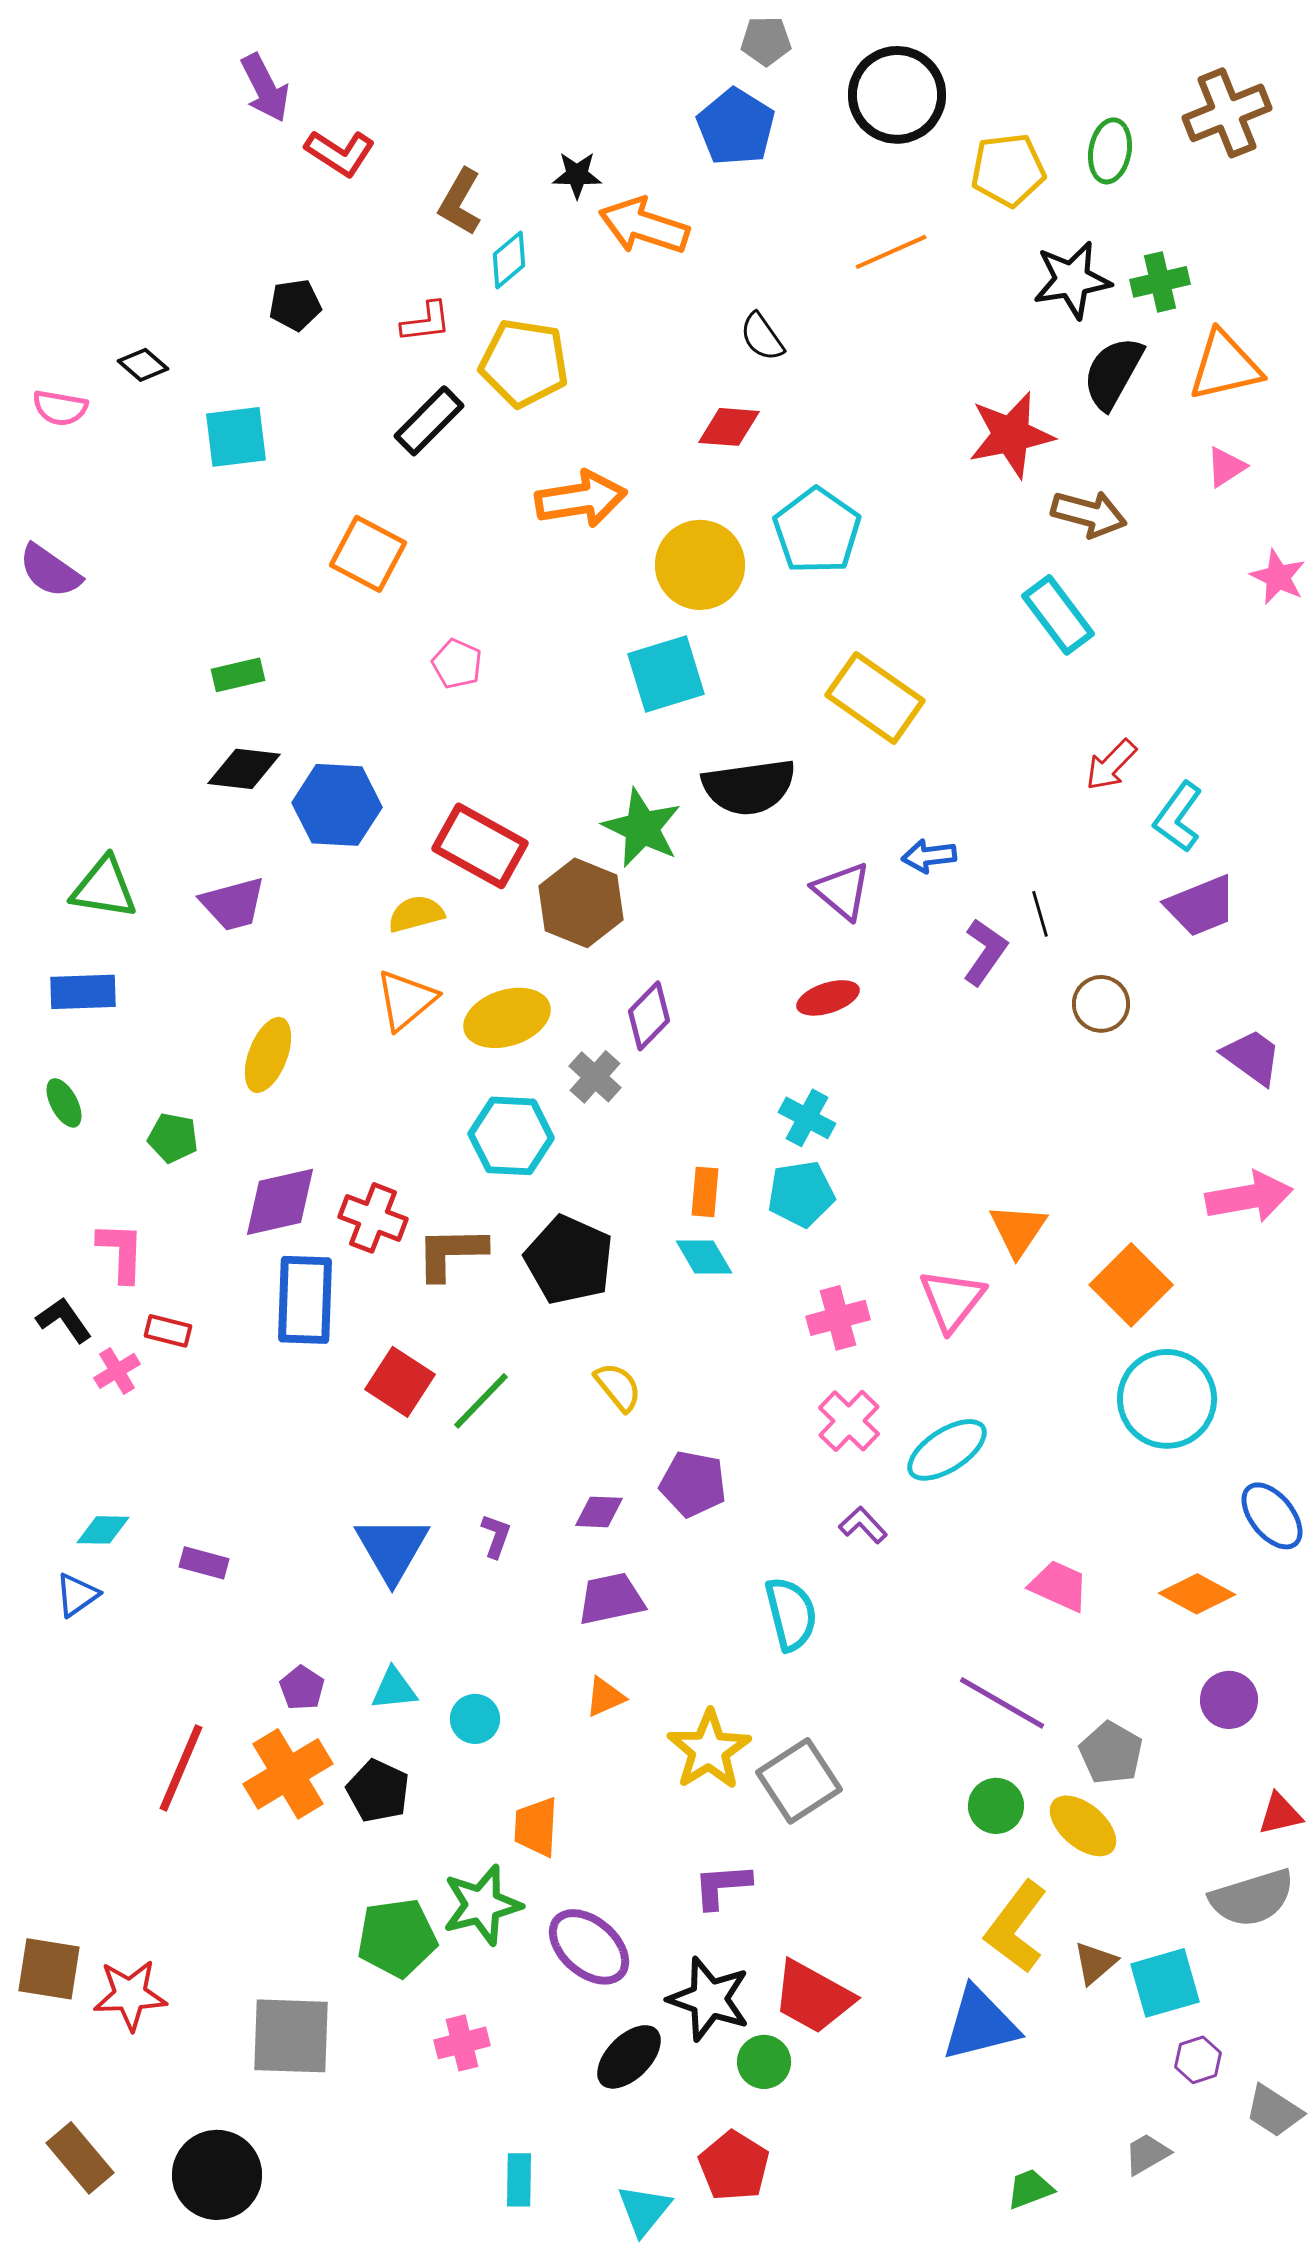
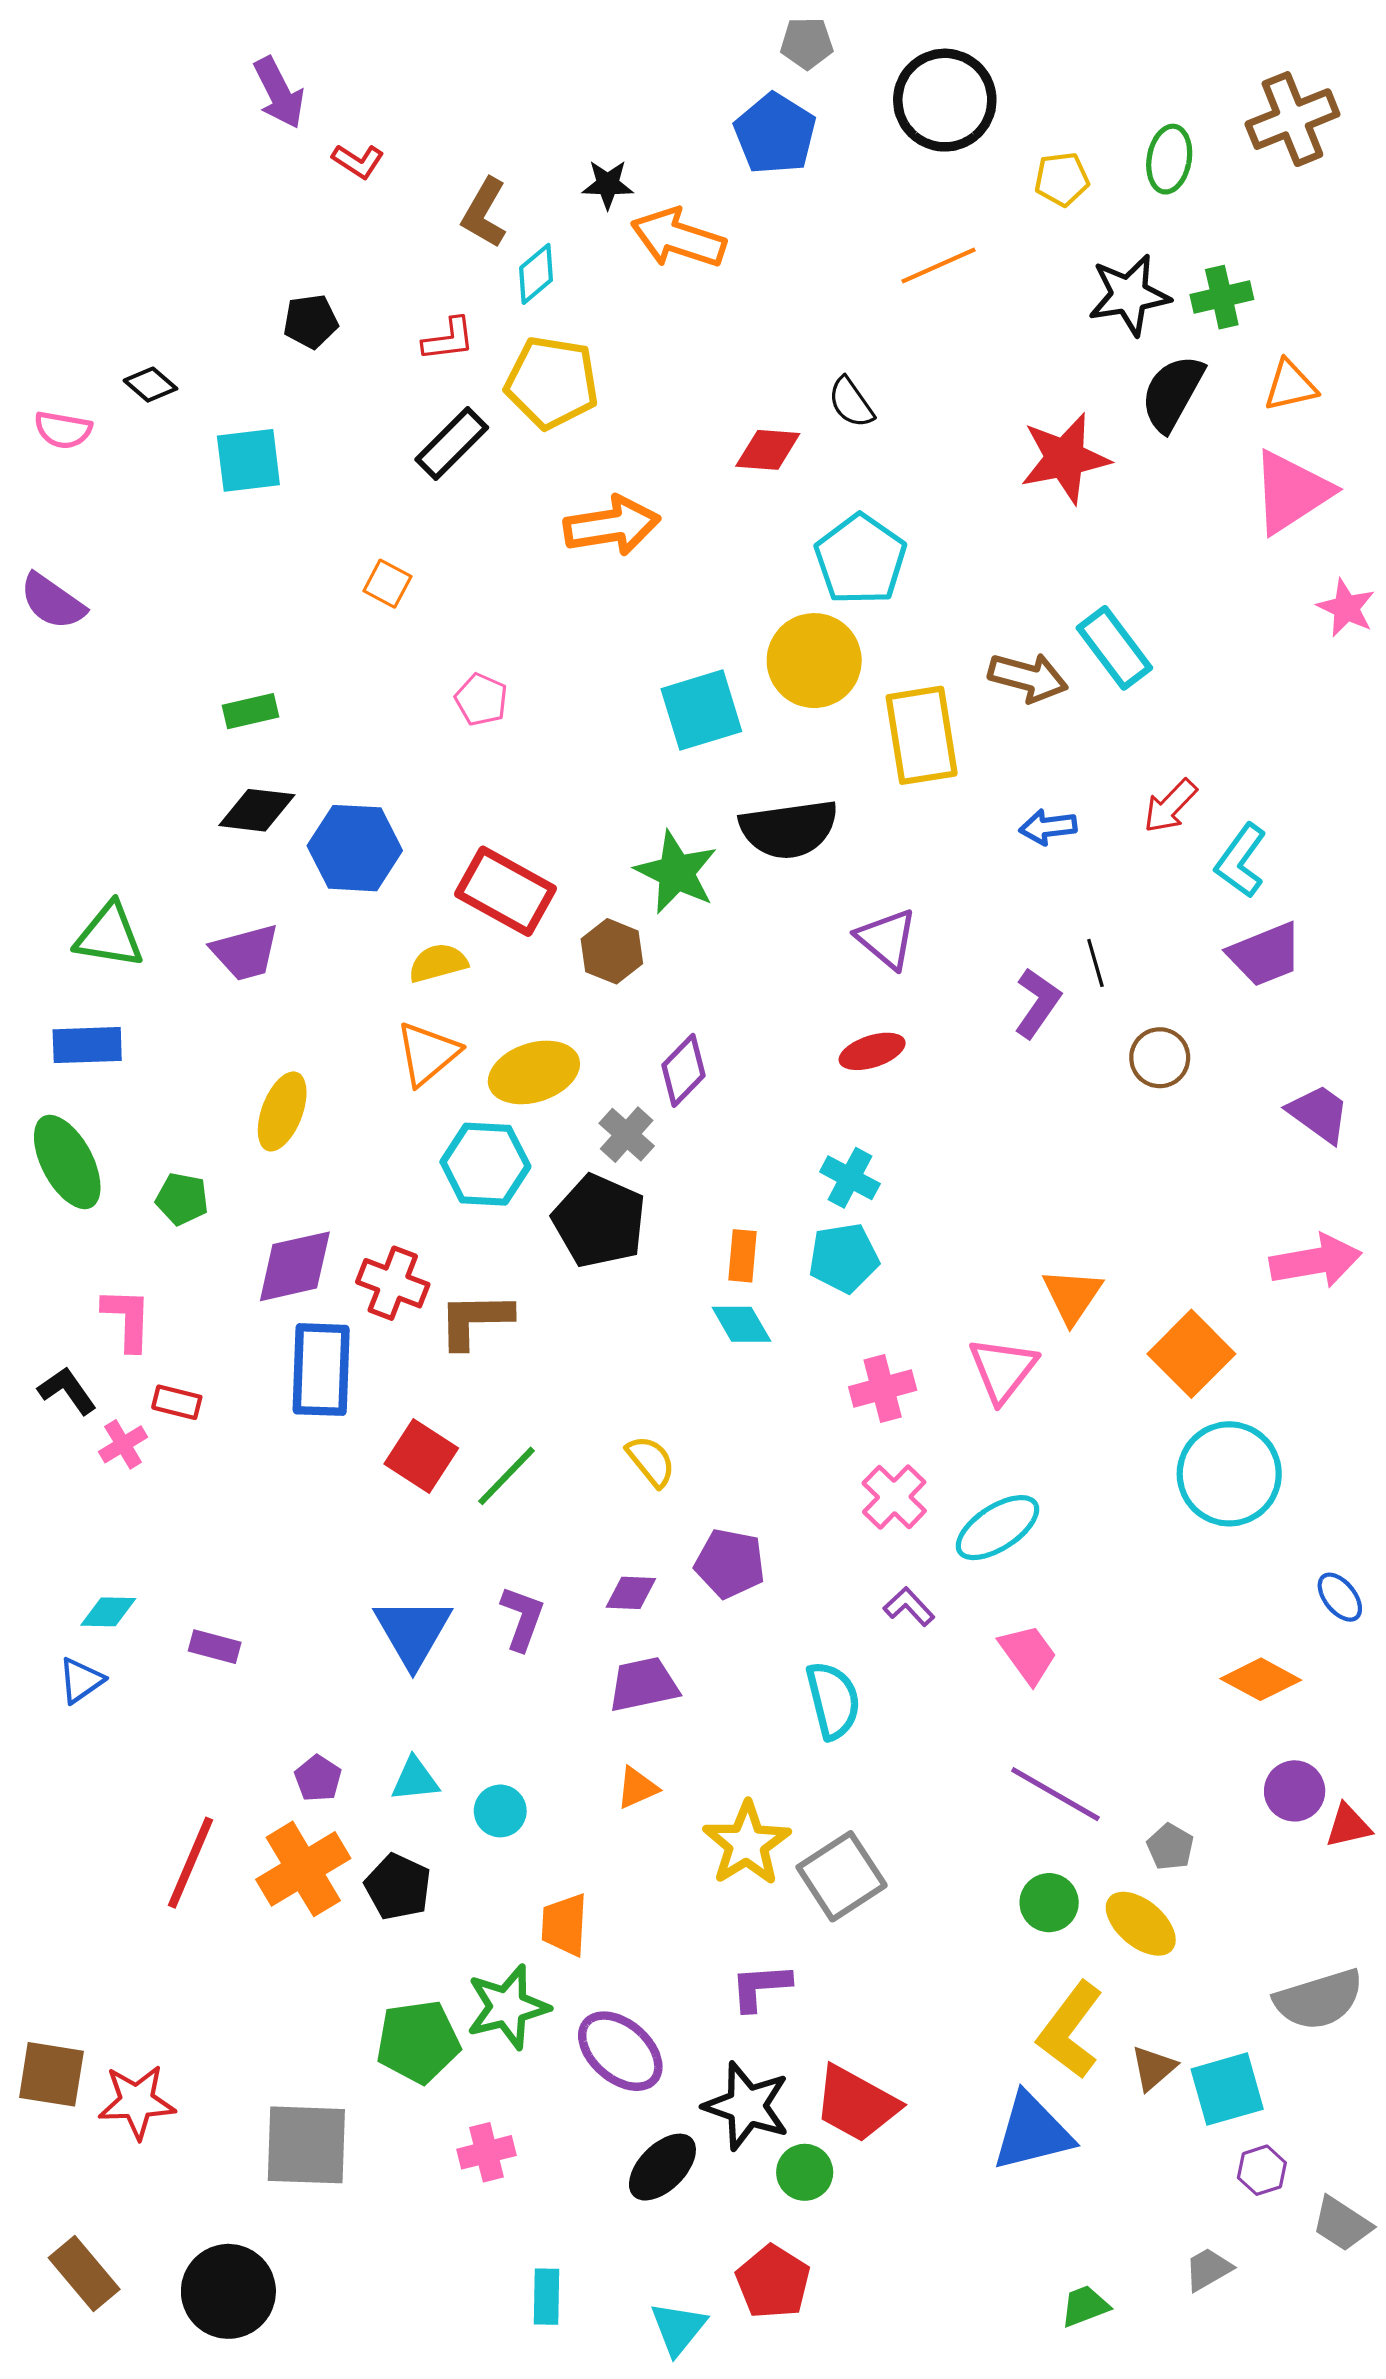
red L-shape: (340, 153) -> (358, 161), size x0.7
yellow pentagon: (1008, 170) -> (1062, 179), size x0.7
black semicircle: (762, 337) -> (851, 402), moved
orange triangle: (1225, 366) -> (1290, 386), size x0.7
pink triangle: (1226, 467) -> (1291, 492), size x2.0
brown arrow: (1089, 514) -> (1028, 677), moved
orange square: (368, 554) -> (387, 584), size x0.6
yellow circle: (700, 565) -> (814, 661), moved
yellow rectangle: (875, 698) -> (922, 735), turned 46
blue arrow: (929, 856) -> (1048, 827), moved
brown hexagon: (581, 903) -> (612, 951), size x0.7
green ellipse: (64, 1103) -> (67, 1162), size x1.8
cyan hexagon: (511, 1136) -> (485, 1164), moved
black pentagon: (569, 1260) -> (599, 1221), moved
blue ellipse: (1272, 1516) -> (1340, 1597), size x0.7
purple L-shape: (496, 1536) -> (522, 1618), size x1.4
pink trapezoid: (1059, 1586) -> (1028, 1654), moved, turned 30
gray pentagon: (1111, 1753) -> (1170, 1847), size x0.7
red triangle: (1280, 1814) -> (1348, 1826), moved

